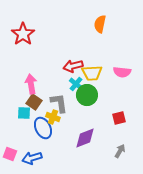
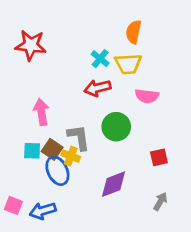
red star: (23, 34) -> (31, 45), turned -30
pink semicircle: (122, 72) -> (147, 96), moved
yellow trapezoid: (92, 73) -> (128, 64), moved
cyan cross: (76, 84) -> (100, 59), moved
brown square: (34, 102) -> (52, 149), moved

